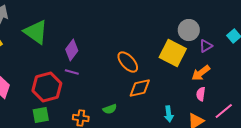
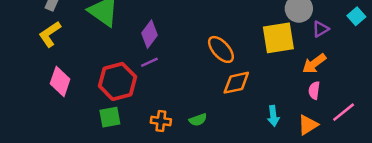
yellow square: (173, 53) -> (278, 38), turned -36
purple line: (72, 72) -> (149, 62), turned -40
green semicircle: (110, 109) -> (198, 120), moved

